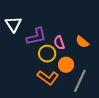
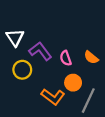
purple L-shape: (36, 36) -> (40, 51), turned -115
yellow circle: (47, 54) -> (22, 70), moved

